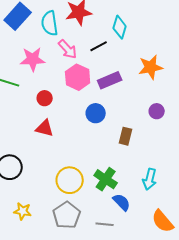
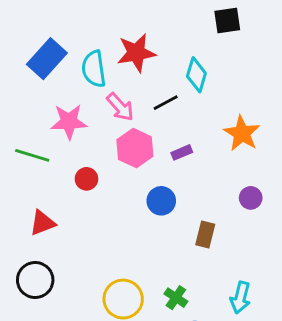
orange star: (151, 67) -> (242, 133), turned -30
purple rectangle: (110, 80) -> (182, 152), size x0.6
red triangle: (45, 128) -> (43, 223), moved, turned -36
green cross: (106, 179) -> (176, 298), size x0.7

